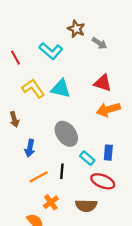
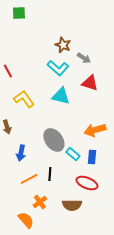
cyan L-shape: (51, 51) -> (58, 68), moved
red triangle: (103, 83) -> (90, 83), moved
cyan triangle: (61, 88) -> (61, 96), moved
orange arrow: (108, 109) -> (95, 130), moved
cyan rectangle: (87, 158) -> (73, 154), moved

